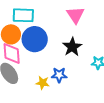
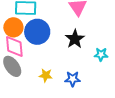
blue star: (59, 75) -> (73, 79), moved

